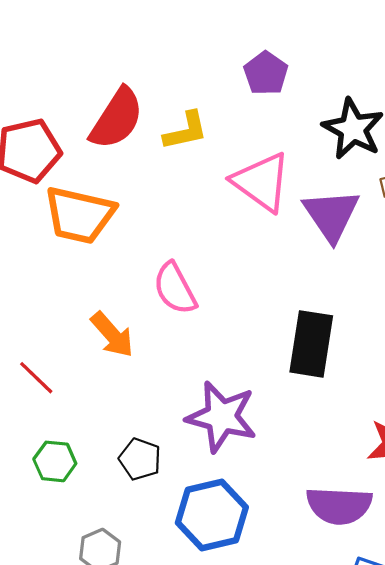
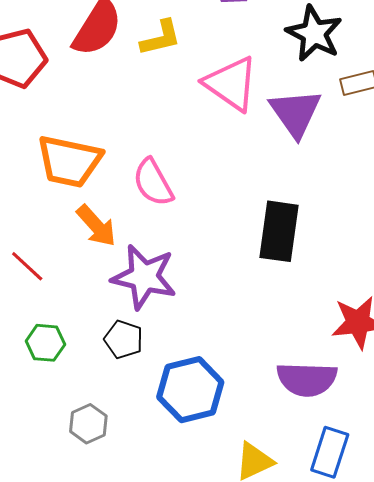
orange trapezoid: (79, 215) -> (69, 161), moved
purple star: (222, 417) -> (144, 277), moved

